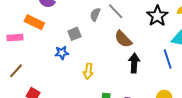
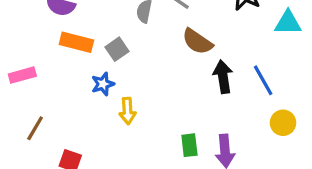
orange rectangle: (34, 22) -> (76, 42), moved
blue line: (168, 59) -> (263, 80), moved
yellow arrow: (88, 71) -> (128, 111), moved

